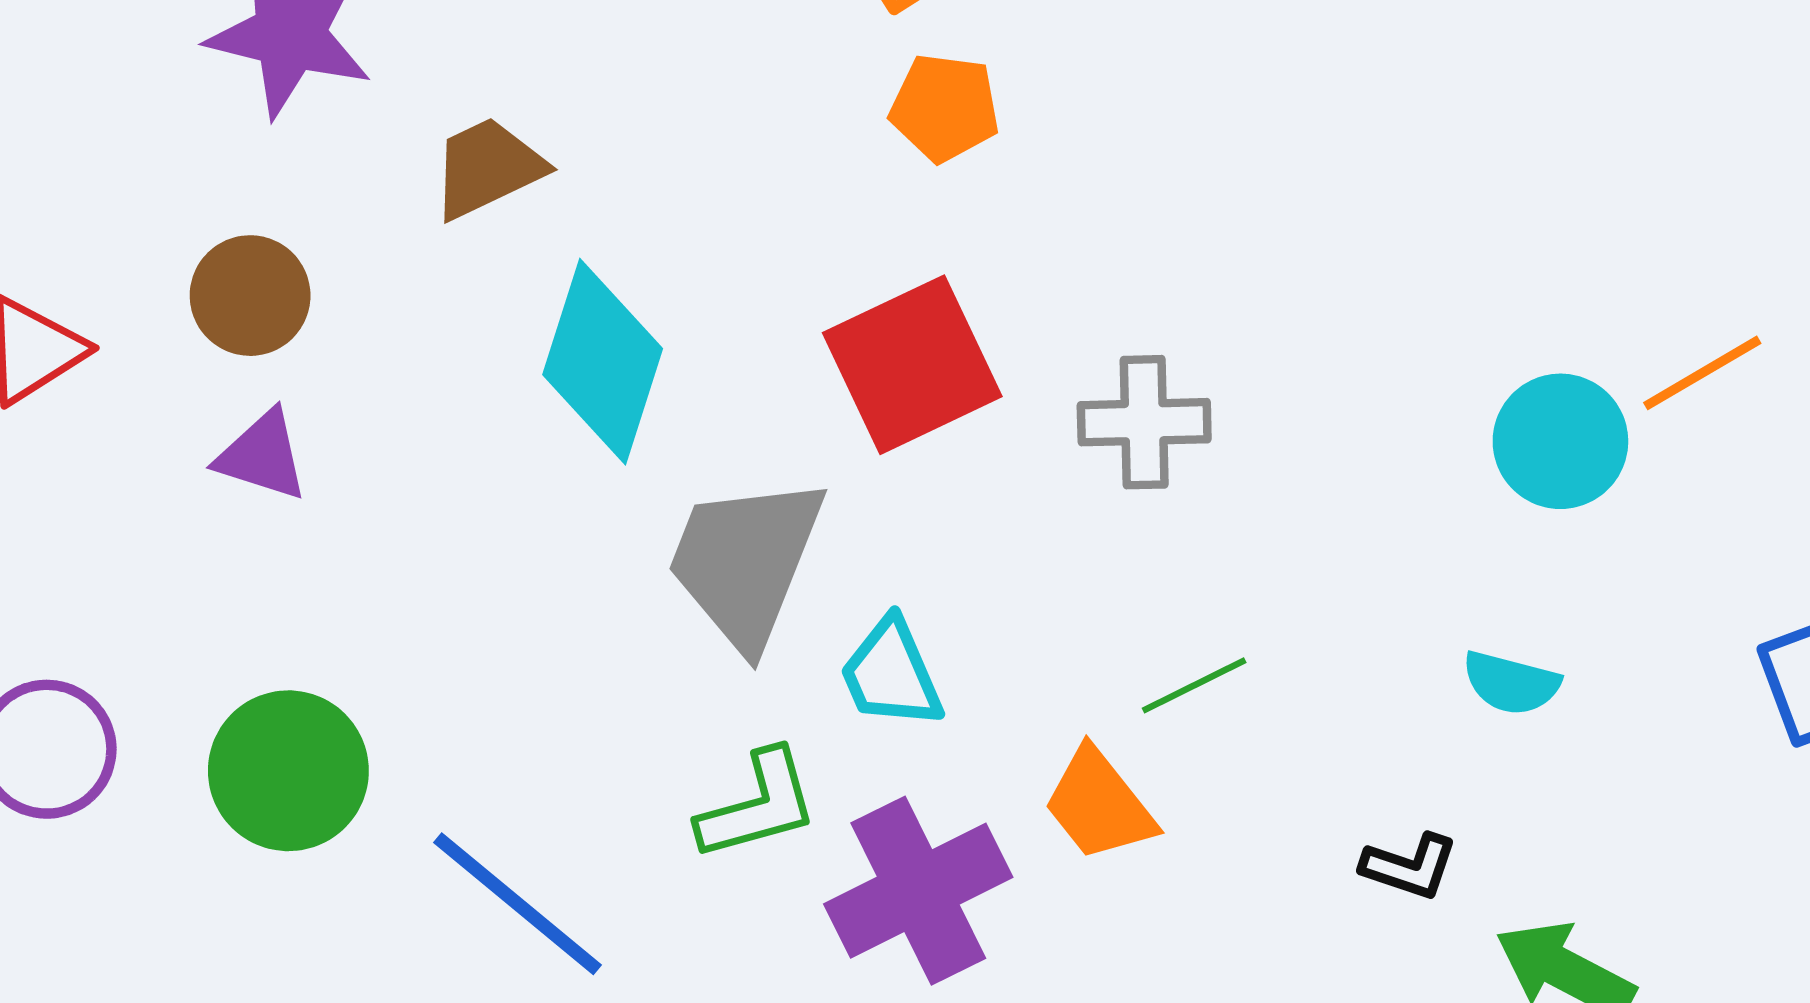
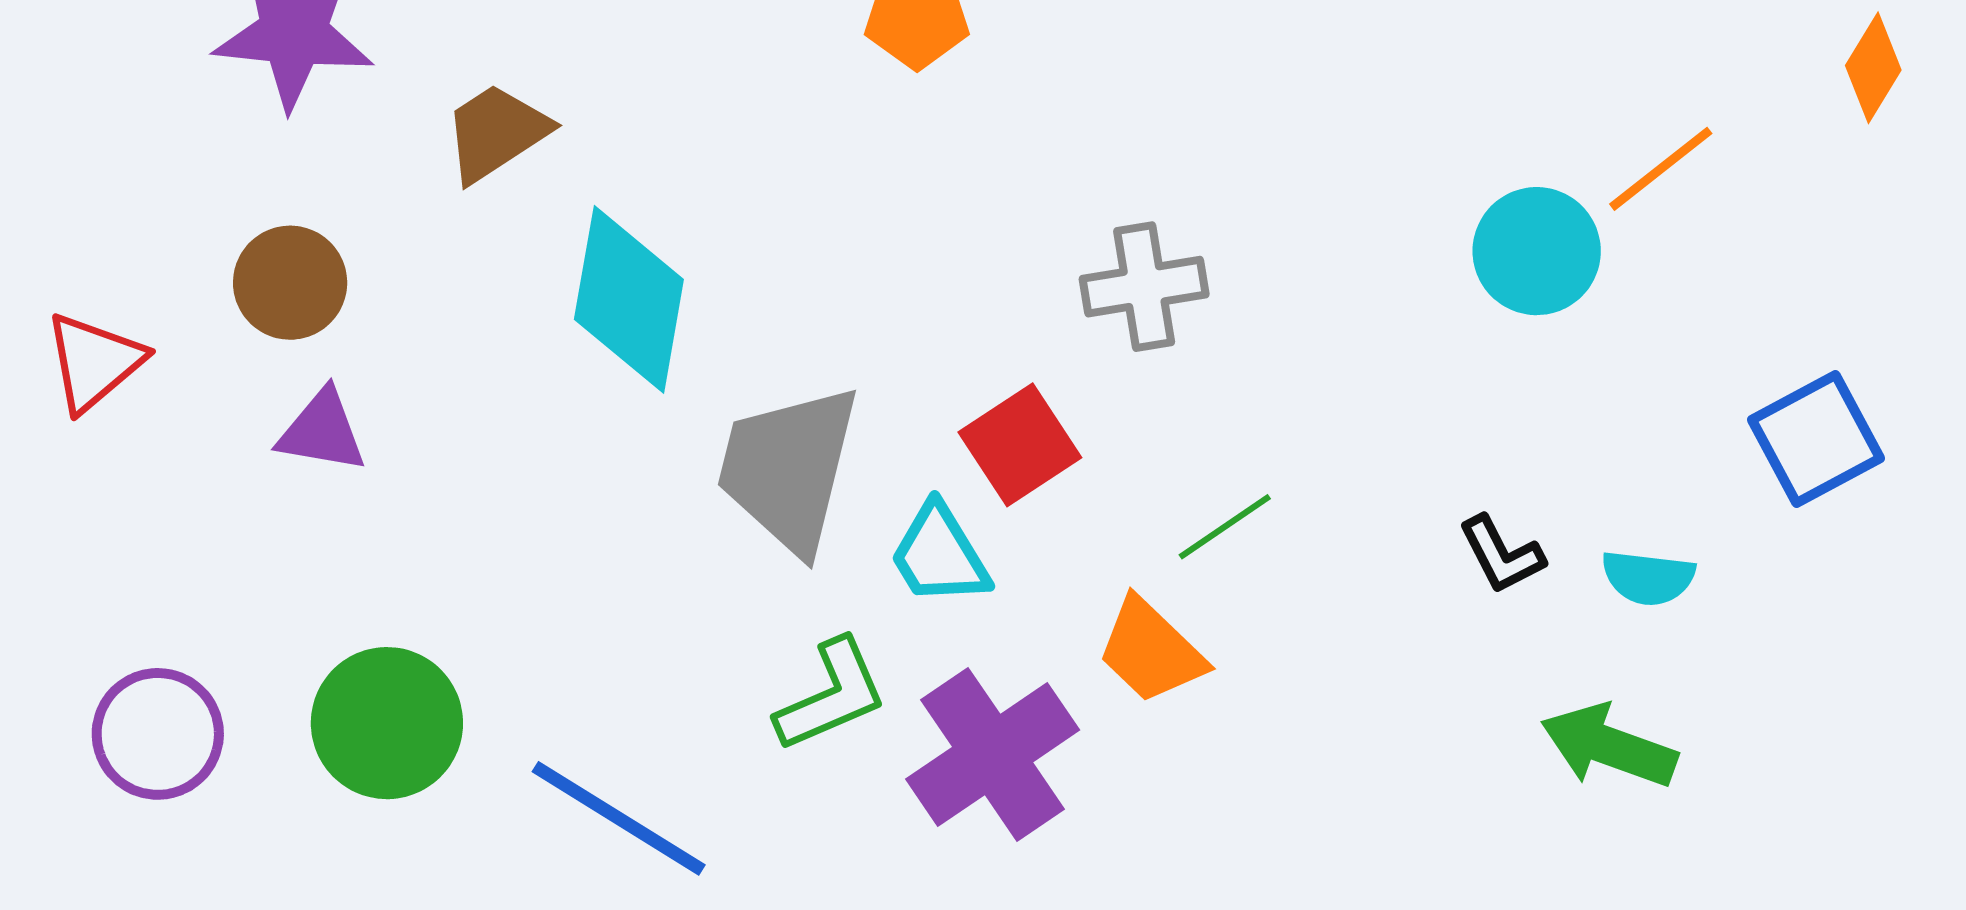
red square: (912, 365) -> (1020, 445), moved, size x0.7
cyan semicircle: (1511, 683) -> (1648, 578), moved
black L-shape: (1410, 867) -> (1501, 555), moved, turned 52

